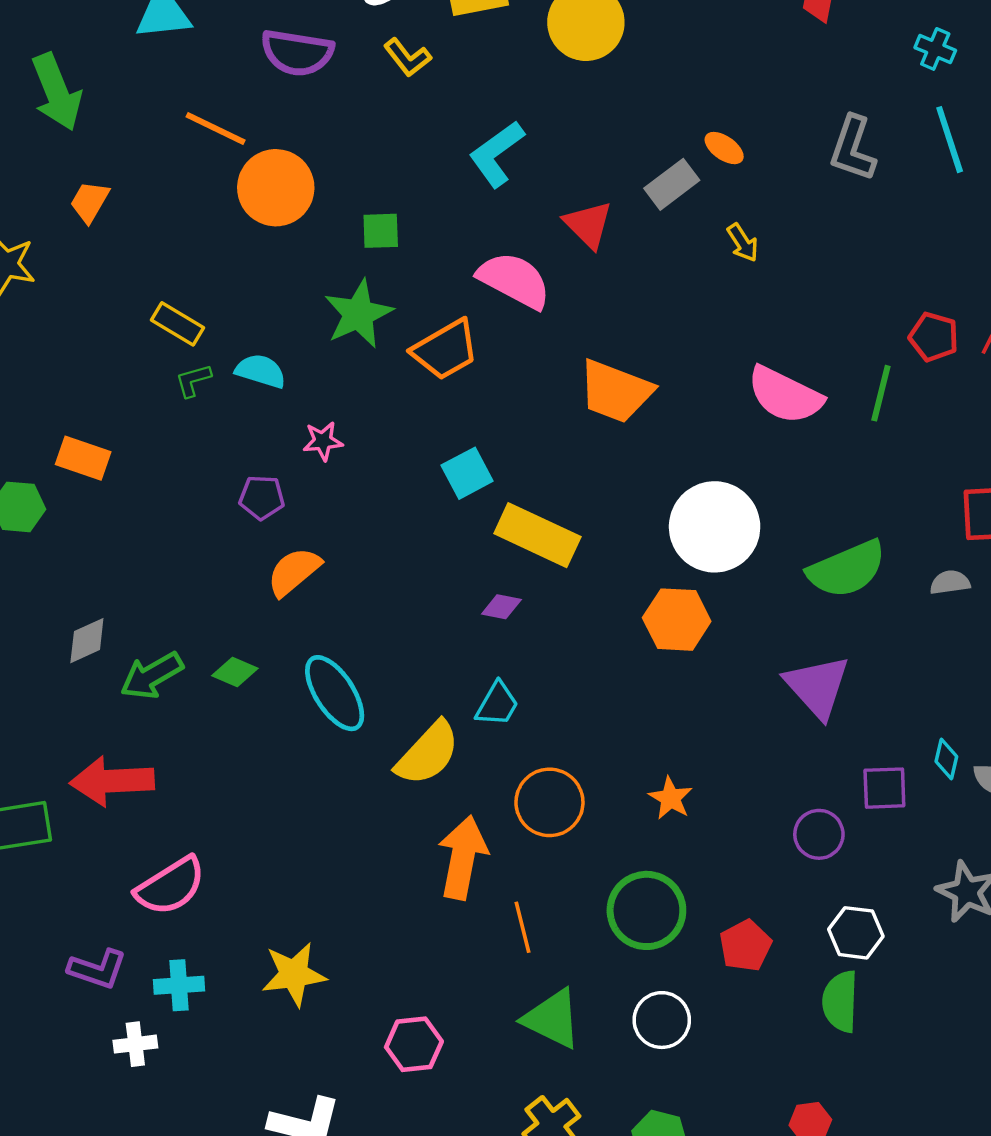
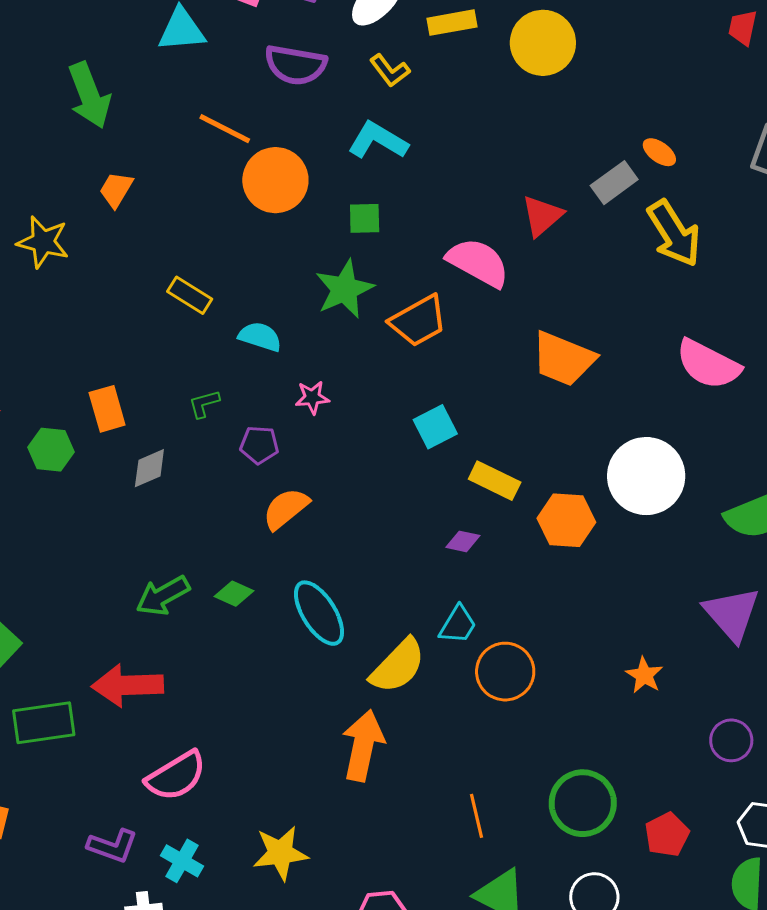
cyan L-shape: (497, 154) -> (378, 140), moved, turned 66
red triangle: (588, 225) -> (542, 216), turned 33
yellow arrow: (743, 243) -> (674, 233), size x2.0
green L-shape: (193, 380) -> (204, 404), moved
orange rectangle: (83, 458) -> (107, 409), turned 54
yellow rectangle: (537, 535) -> (495, 481), size x0.7
orange hexagon: (677, 620) -> (566, 520), moved
gray diamond: (87, 641) -> (149, 468), moved
orange star: (671, 798) -> (644, 675), moved
orange circle: (549, 802) -> (505, 672), moved
orange arrow: (463, 857) -> (363, 745), moved
cyan cross: (179, 985) -> (182, 861), turned 33

